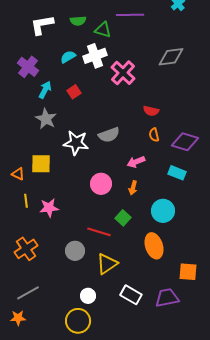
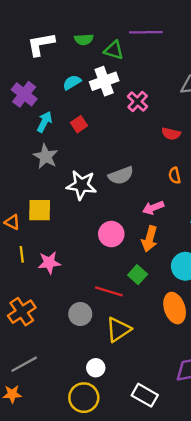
pink cross: (123, 73) -> (138, 101), size x0.7
red semicircle: (151, 111) -> (171, 134), moved
orange arrow: (133, 188) -> (149, 239), size x1.5
white rectangle: (131, 295) -> (145, 395), moved

